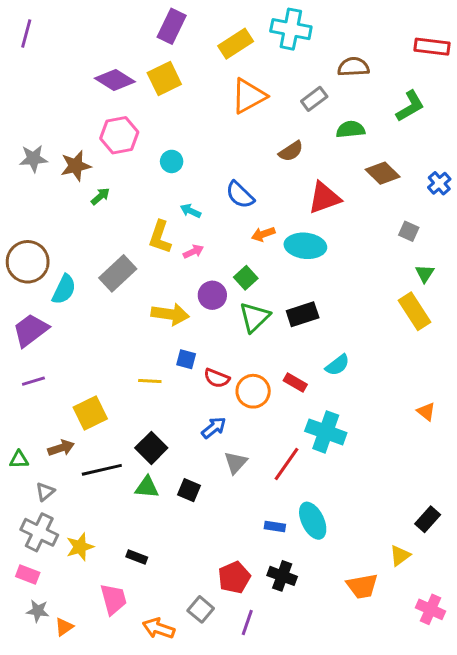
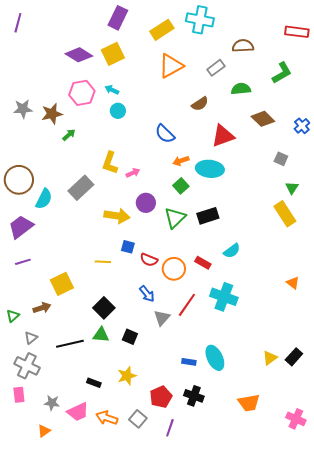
cyan arrow: (191, 211) -> (112, 90), moved
green square: (246, 278) -> (181, 186), moved
blue arrow: (214, 428) -> (147, 294), turned 90
green triangle: (19, 460) -> (13, 316), turned -40
red line: (287, 464) -> (187, 305), moved
black line: (102, 470) -> (70, 344), moved
yellow star: (80, 547) -> (127, 376), moved
yellow triangle: (400, 556) -> (270, 358), moved
pink rectangle: (28, 574) -> (19, 395), turned 63
pink trapezoid: (113, 599) -> (78, 412), turned 80
gray star: (38, 611) -> (52, 403), moved
orange arrow: (159, 628) -> (107, 418), moved

